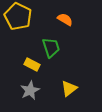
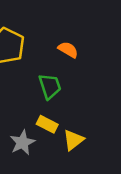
yellow rectangle: (32, 64) -> (47, 124), moved

